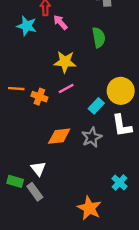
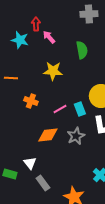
orange line: (16, 89) -> (11, 78), moved
pink line: (66, 89) -> (60, 109), moved
cyan rectangle: (96, 106) -> (80, 109), turned -64
gray rectangle: (35, 192) -> (43, 183), moved

